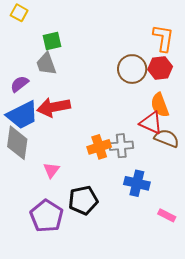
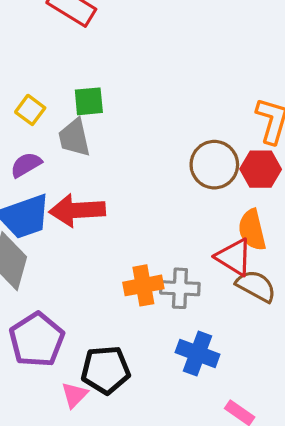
yellow square: (19, 13) -> (30, 110), moved
pink triangle: (51, 170) -> (74, 395), moved
purple pentagon: (47, 216) -> (37, 340), moved

